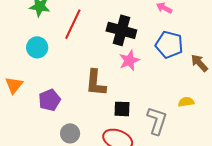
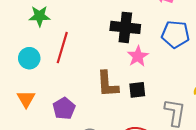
red line: (73, 24) -> (62, 48), moved
cyan circle: (37, 47) -> (29, 58), moved
black square: (122, 109) -> (137, 90), moved

